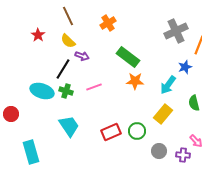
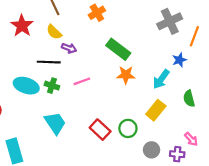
red star: (38, 35) -> (22, 26), size x1.5
black line: (63, 69) -> (49, 62), turned 60
red rectangle: (111, 132) -> (100, 130), turned 66

